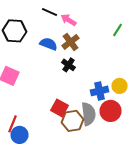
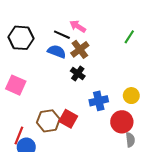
black line: (50, 12) -> (62, 35), moved
blue cross: (100, 91) -> (99, 101), moved
gray semicircle: (88, 114) -> (130, 140), moved, size x0.6
brown hexagon: (72, 121) -> (48, 121), moved

